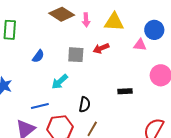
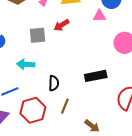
cyan arrow: (60, 82) -> (26, 64), turned 54
black rectangle: (125, 91) -> (96, 76), moved, size x1.5

